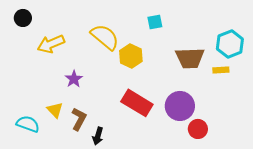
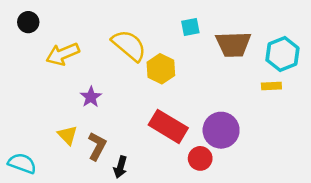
brown trapezoid: (190, 58) -> (233, 44), moved
cyan semicircle: (28, 124) -> (22, 163), moved
red circle: (198, 129) -> (200, 158), moved

